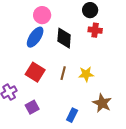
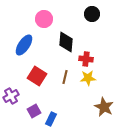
red cross: (95, 30) -> (86, 59), moved
blue ellipse: (35, 37) -> (24, 45), moved
blue rectangle: (72, 115) -> (51, 119), moved

